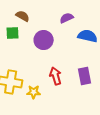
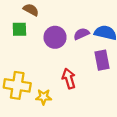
purple semicircle: (67, 18) -> (81, 34), moved
purple rectangle: (85, 76) -> (102, 60), moved

